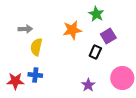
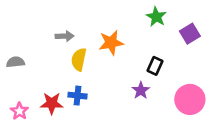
orange star: (72, 30) -> (111, 43), moved
purple square: (108, 36) -> (190, 34), moved
purple star: (88, 85) -> (141, 90), moved

